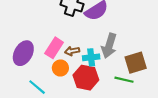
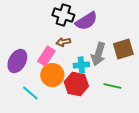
brown arrow: (72, 51) -> (63, 42), moved
brown square: (136, 63) -> (123, 49), moved
orange circle: (60, 68) -> (52, 75), size x1.5

